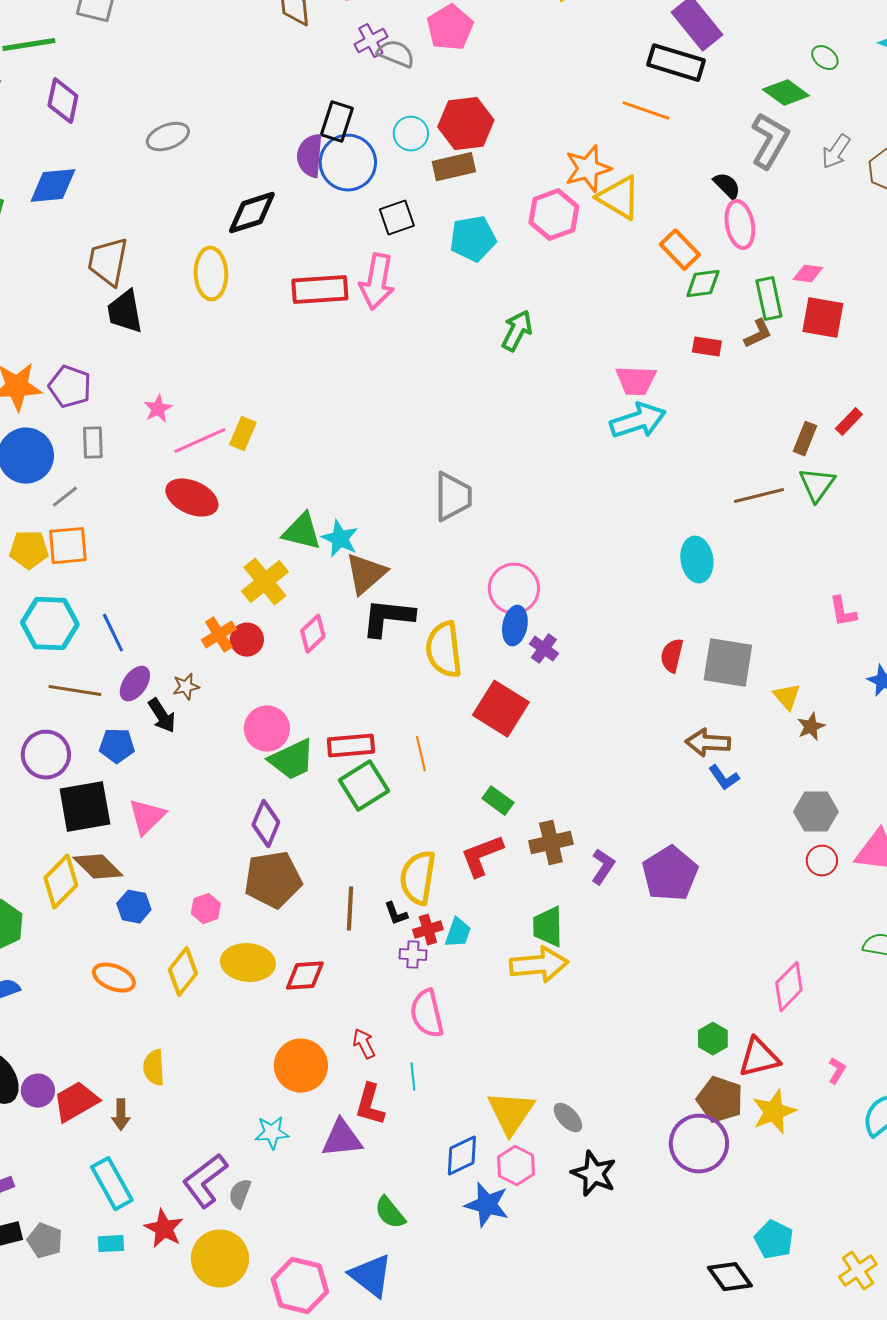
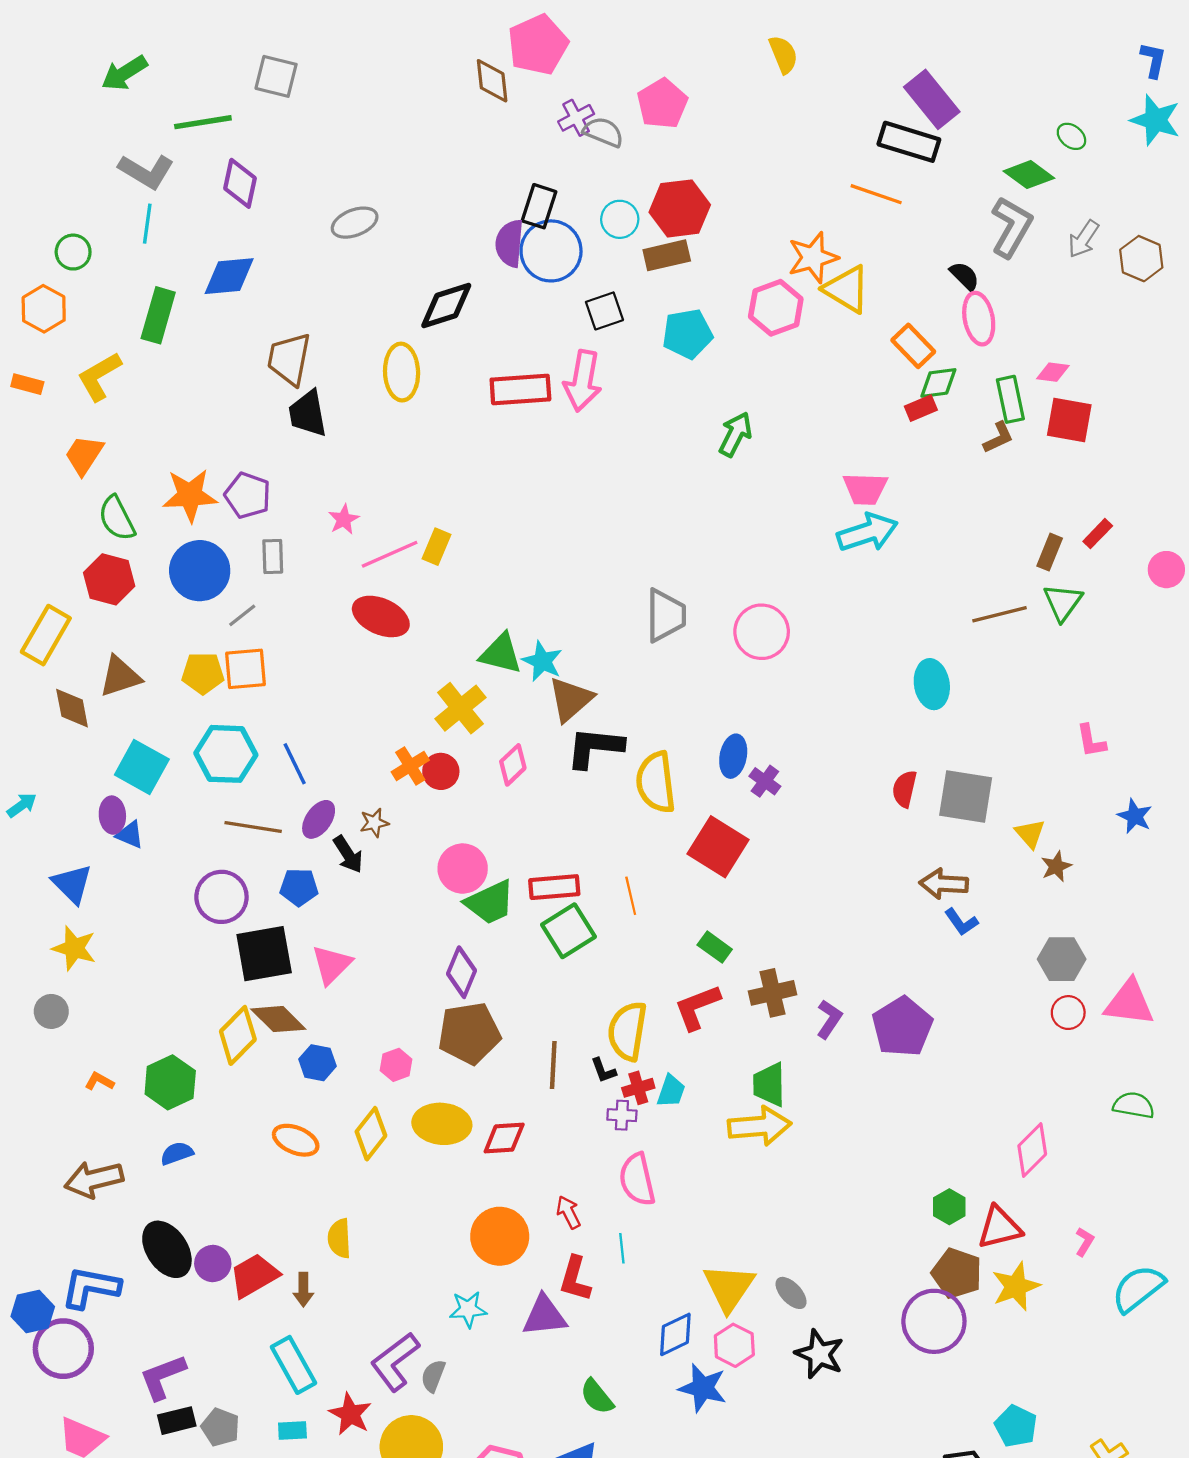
red rectangle: (707, 347) -> (921, 408), moved, turned -32
pink circle: (514, 589) -> (762, 632), moved

